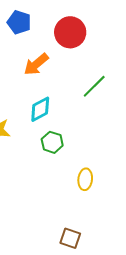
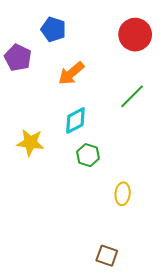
red circle: (70, 32) -> (135, 35), moved

